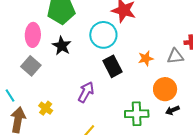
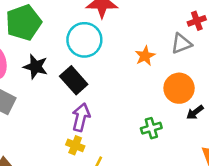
black rectangle: (112, 66) -> (74, 80), moved
yellow cross: (46, 108) -> (75, 145), moved
green cross: (137, 114) -> (151, 128), size x0.7

